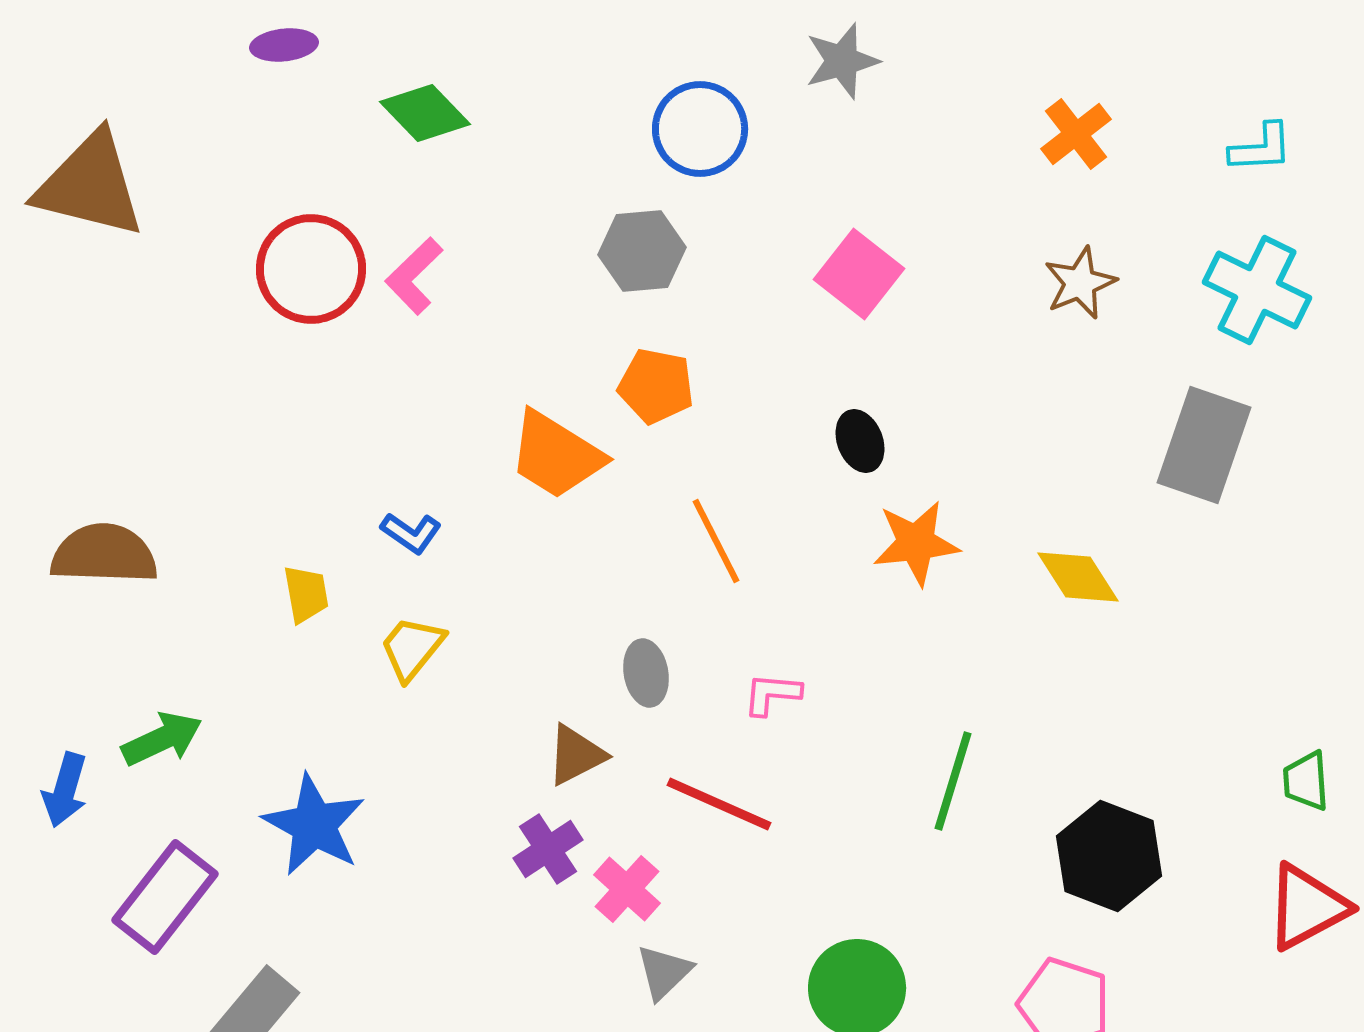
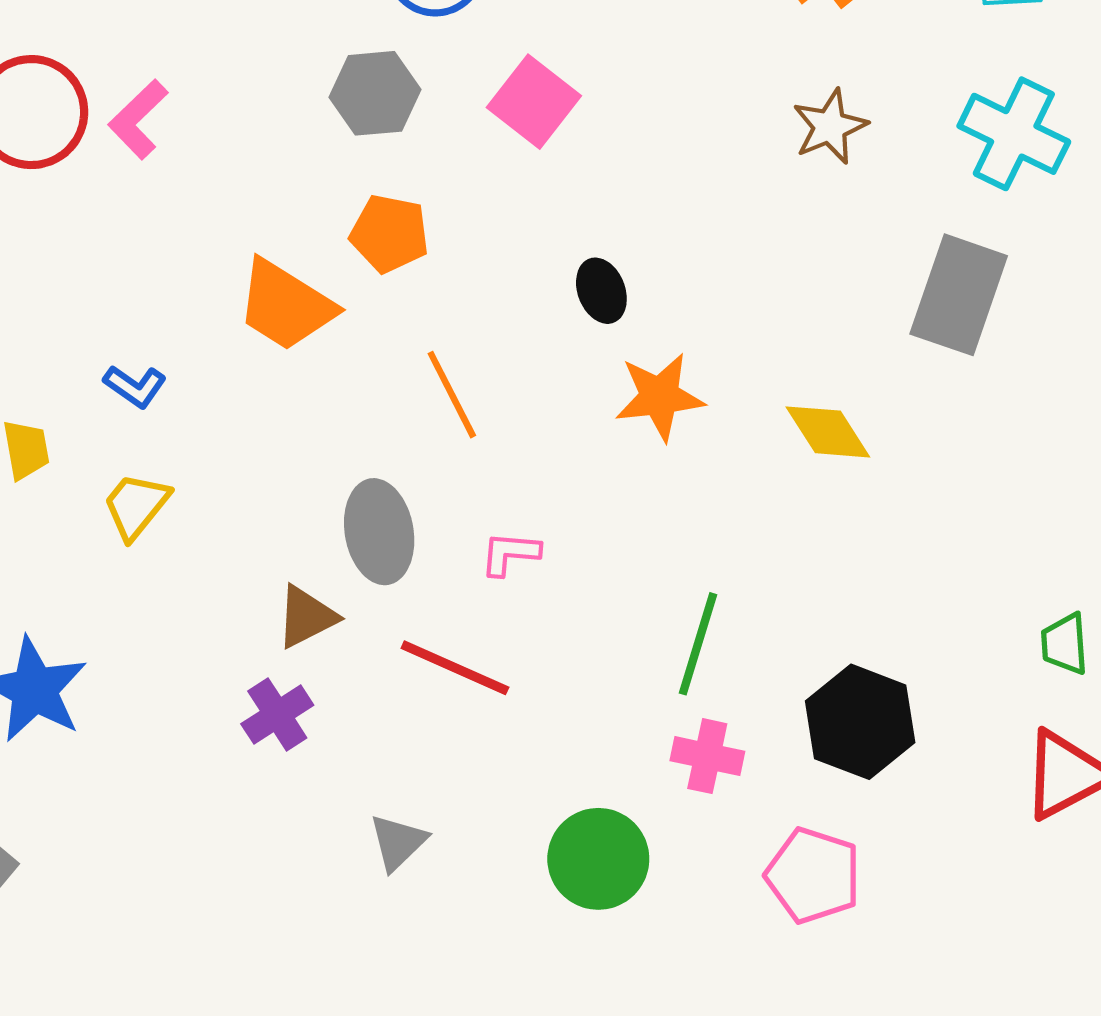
pink square: (859, 274) -> (534, 102), moved
gray ellipse: (646, 673) -> (379, 532), size x1.5
pink cross: (627, 889) -> (707, 756), moved, turned -30

